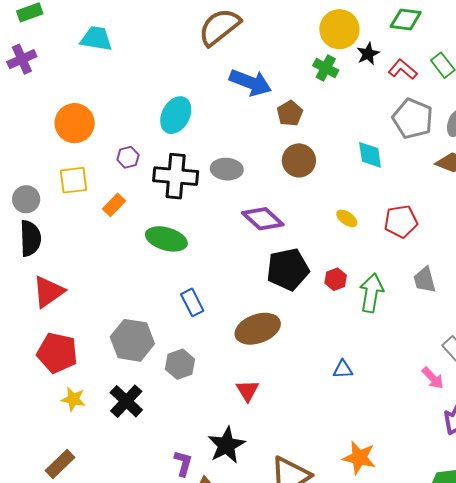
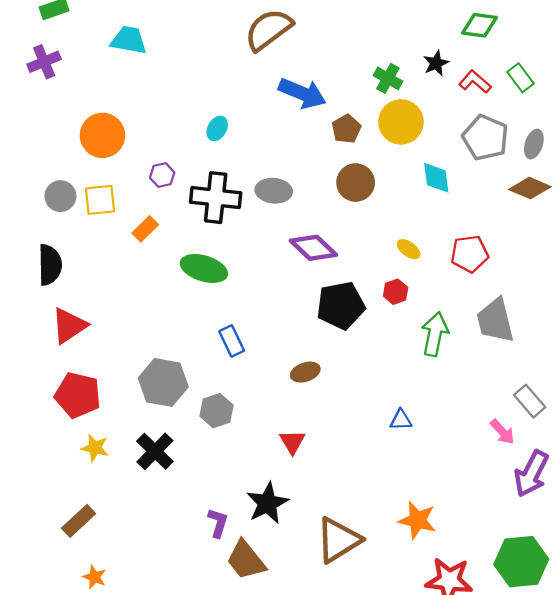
yellow circle: (339, 29) -> (401, 122), moved
cyan ellipse: (176, 115) -> (217, 128), size x0.6
gray circle: (26, 199) -> (60, 196), moved
red hexagon: (336, 279) -> (396, 292), moved
gray trapezoid: (425, 280) -> (495, 320), size x1.5
brown ellipse: (258, 329) -> (305, 372), size x0.6

